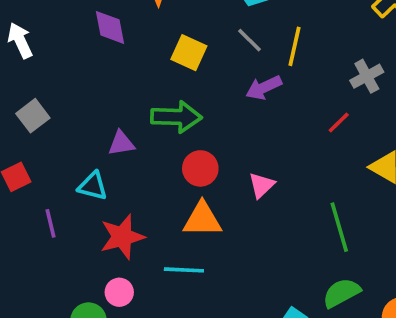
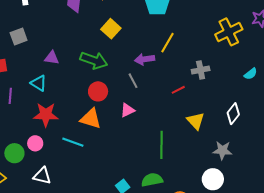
gray line: (250, 40) -> (133, 81), moved
purple triangle: (121, 143) -> (52, 58), moved

